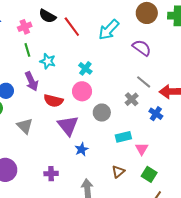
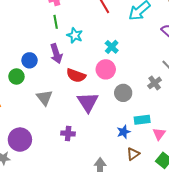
blue star: (82, 149) -> (124, 132), moved
purple cross: (51, 174) -> (68, 134), moved

